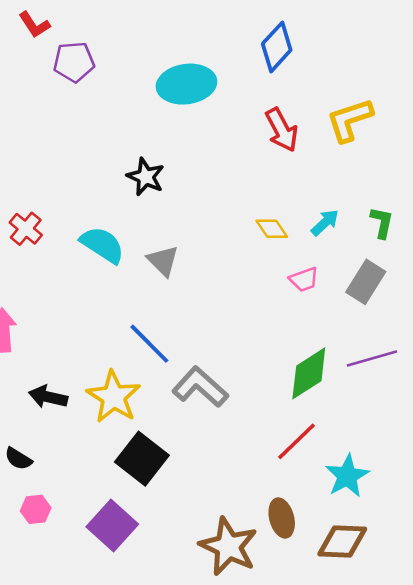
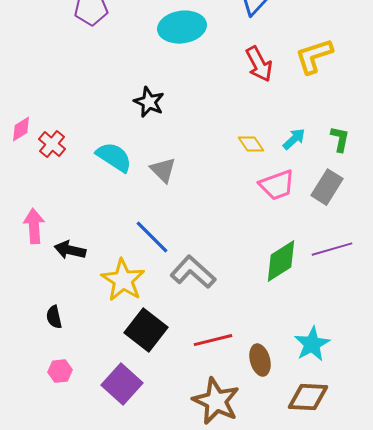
pink trapezoid: (304, 279) -> (277, 185), size x1.5
black arrow: (48, 397) -> (70, 250), moved
red line: (297, 441) -> (213, 340), moved, turned 30
black semicircle: (18, 459) -> (54, 317), moved, turned 45
brown ellipse: (282, 518) -> (260, 360), moved

